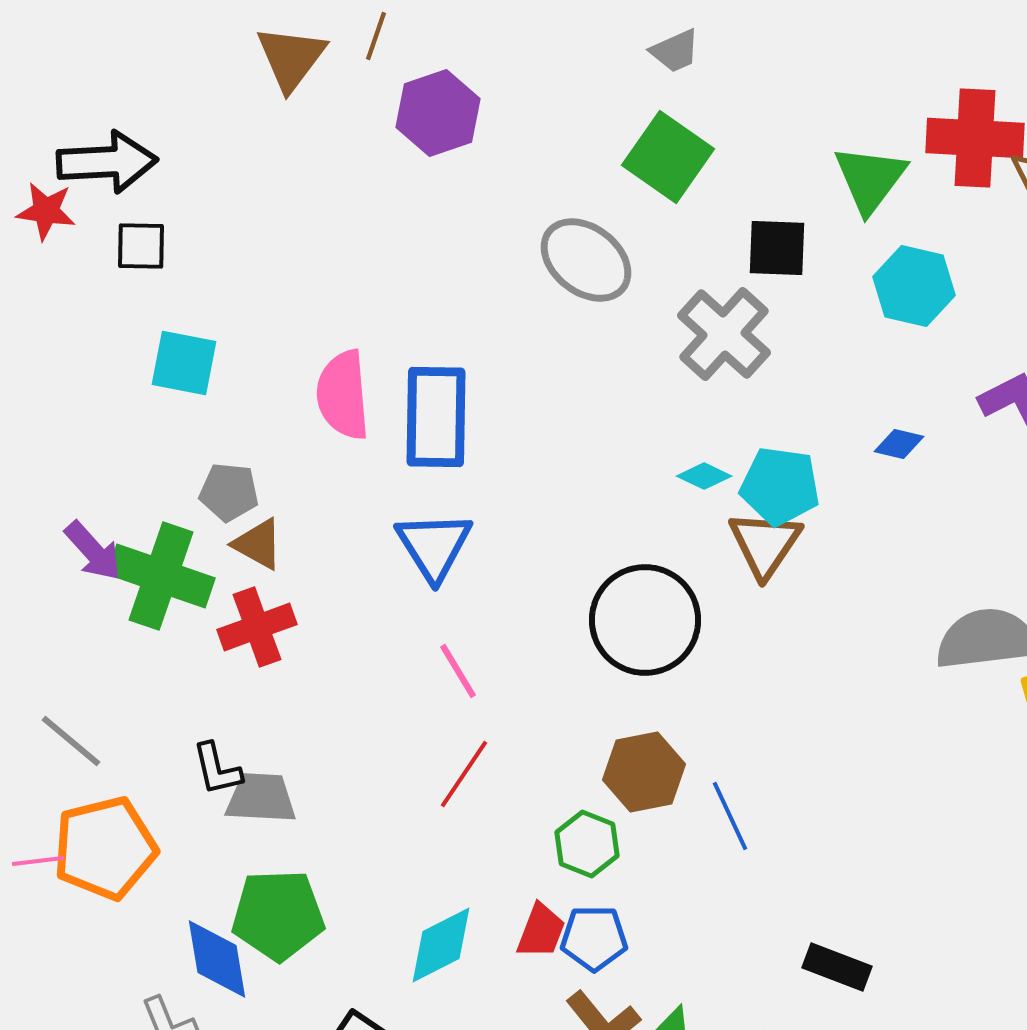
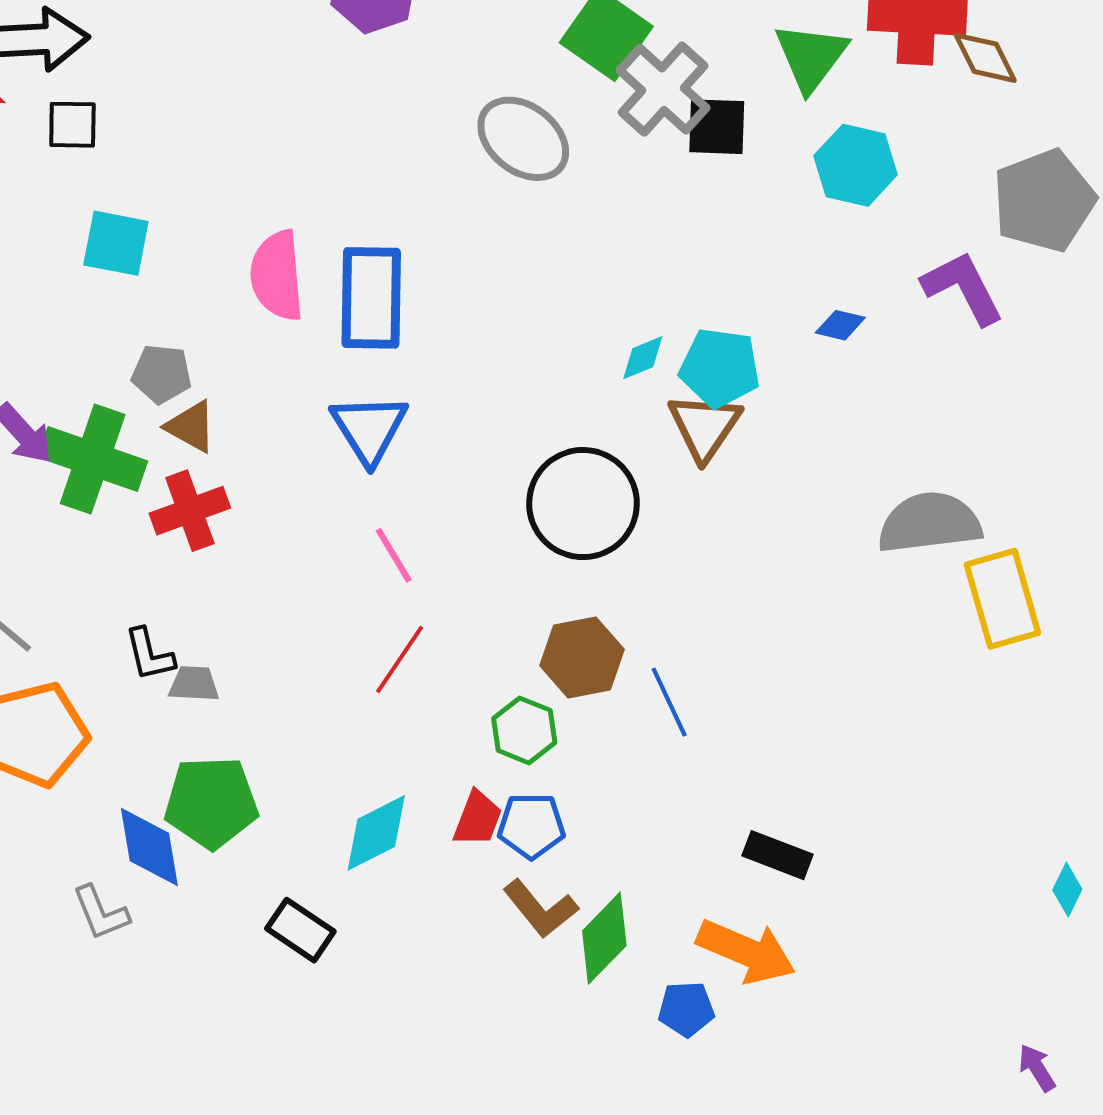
gray cross: (724, 334) -> (663, 89), moved
cyan diamond: (704, 476) -> (643, 358), turned -48
gray trapezoid: (261, 798) -> (194, 684), size x0.7

